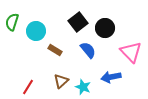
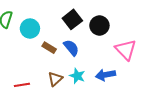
blue semicircle: (88, 50) -> (71, 48), moved
red line: (28, 87) -> (22, 85), turned 49
cyan star: (83, 87) -> (77, 76), moved

